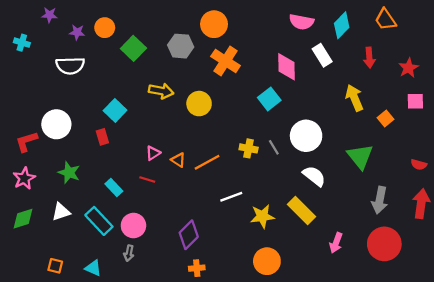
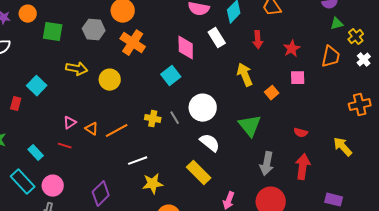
green square: (133, 48) -> (53, 32), turned -35
red rectangle: (102, 137) -> (16, 104), moved, turned 32
yellow star: (262, 216) -> (153, 184), moved

